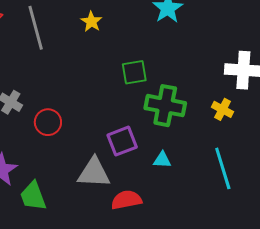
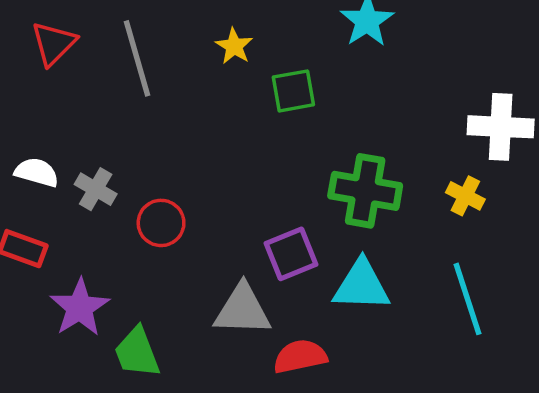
green square: (134, 72) -> (293, 91), moved
cyan triangle: (162, 160) -> (361, 286), size x1.8

